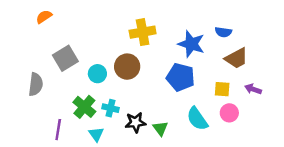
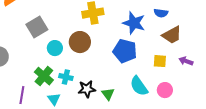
gray square: (65, 58) -> (37, 27), moved
pink circle: (229, 113) -> (165, 90), moved

